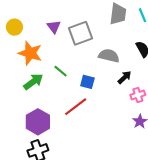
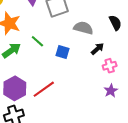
red line: (76, 107) -> (44, 89), moved

